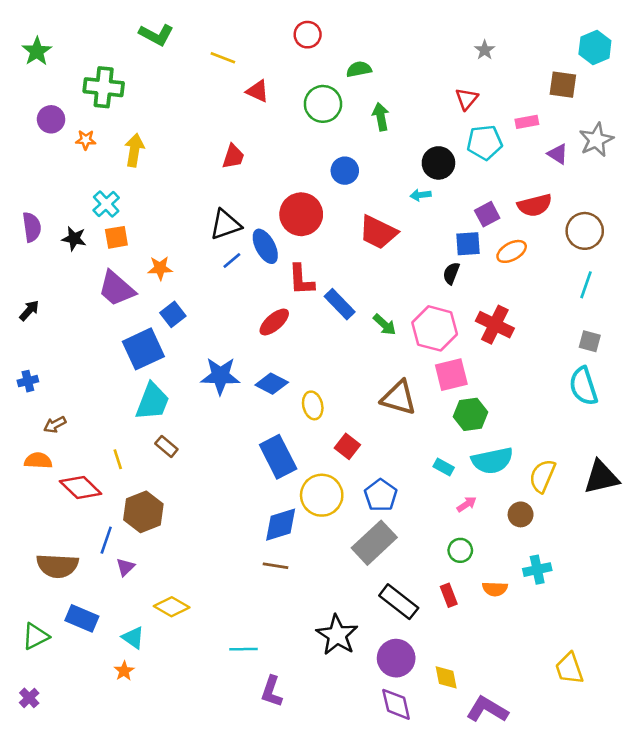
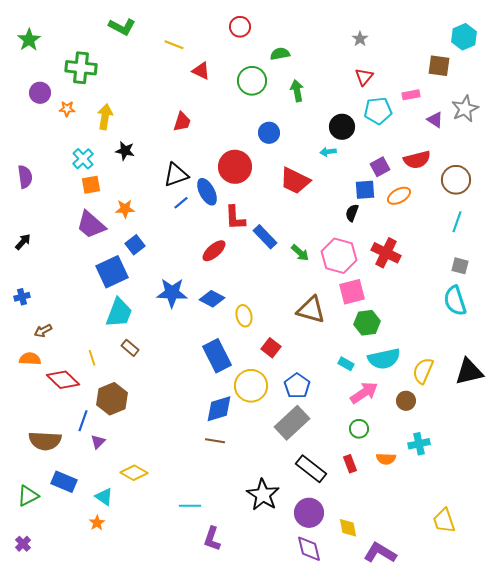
gray star: (485, 50) -> (360, 39), moved
black star: (74, 239) -> (125, 151), moved
pink arrow: (467, 504) -> (364, 393), size x1.8

